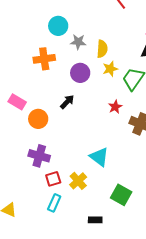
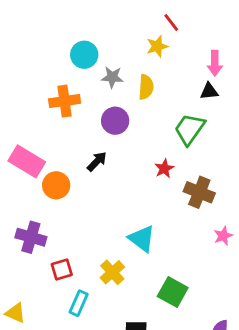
yellow star: (110, 69) -> (157, 46), moved
pink rectangle: (17, 102) -> (27, 161), size x1.4
purple cross: (39, 156) -> (31, 237), moved
red square: (53, 179) -> (62, 270), moved

